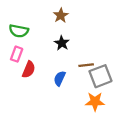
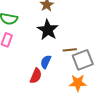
black star: (62, 43) -> (48, 30), size x1.5
red semicircle: (29, 70) -> (36, 76), moved

